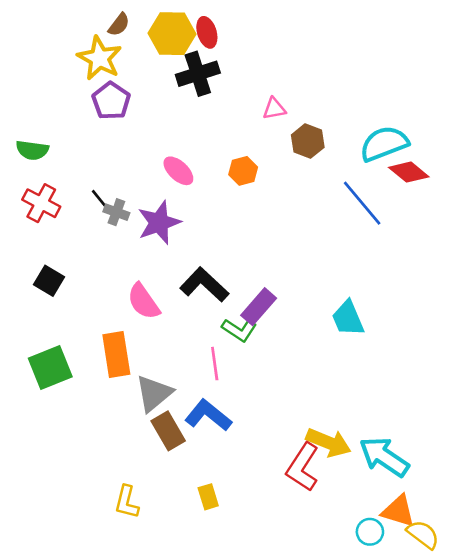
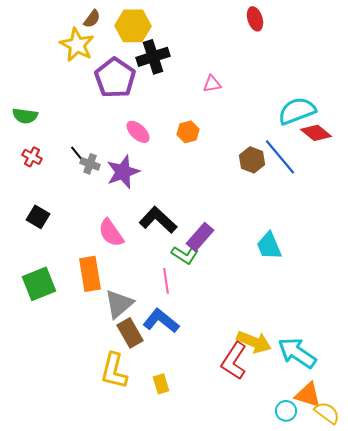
red ellipse: (207, 32) -> (255, 19), moved
purple pentagon: (111, 101) -> (115, 78), moved, size x1.4
brown hexagon: (308, 141) -> (252, 160), moved
red cross: (41, 203) -> (32, 157), size x0.7
yellow L-shape: (127, 502) -> (114, 371), moved, size x1.4

